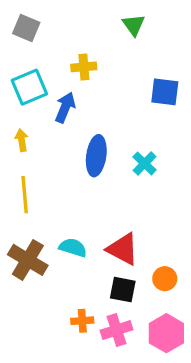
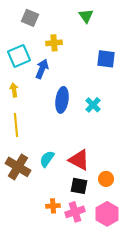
gray square: (26, 28) -> (30, 18), moved
cyan semicircle: (73, 248) -> (47, 159), turned -72

